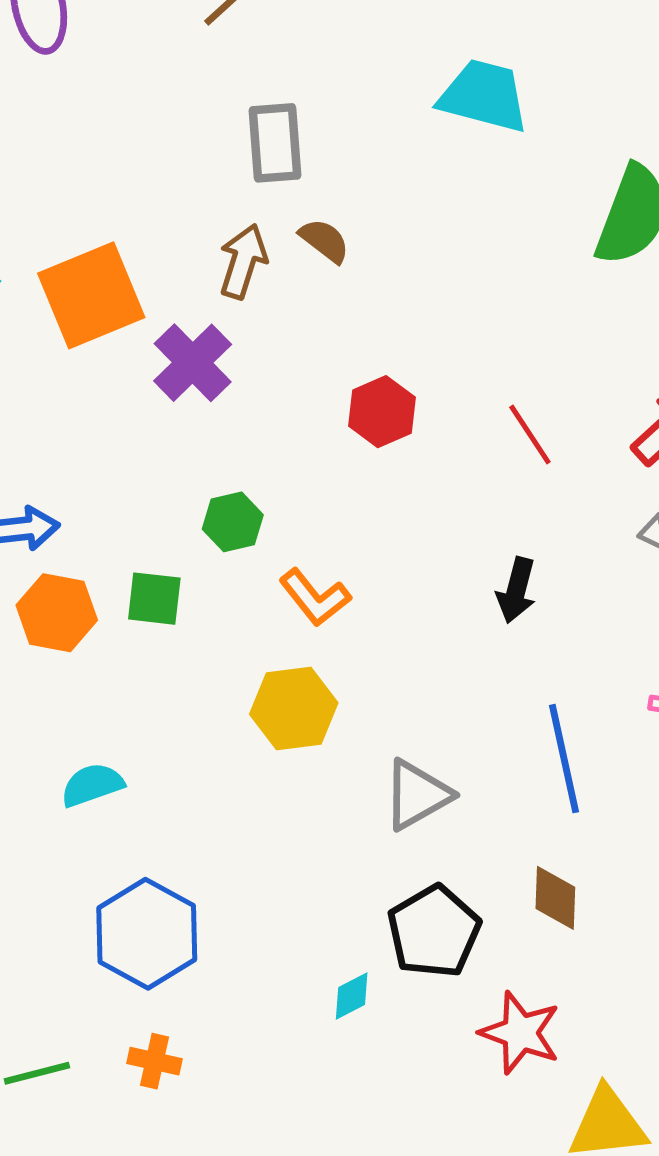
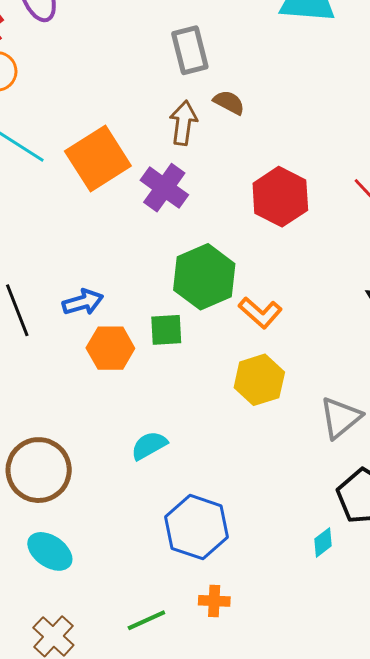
red hexagon: (382, 412) -> (280, 197), size x1.4
green hexagon: (233, 522) -> (204, 277), size x1.8

